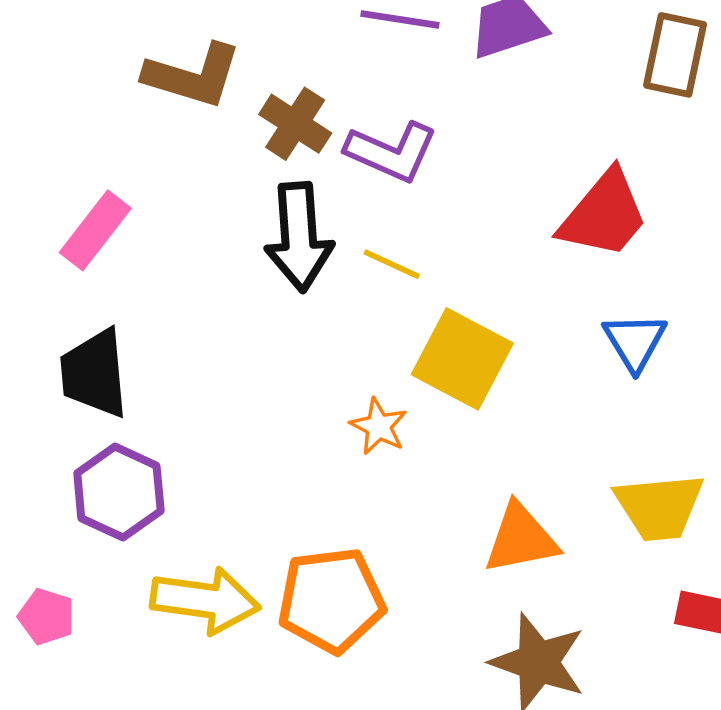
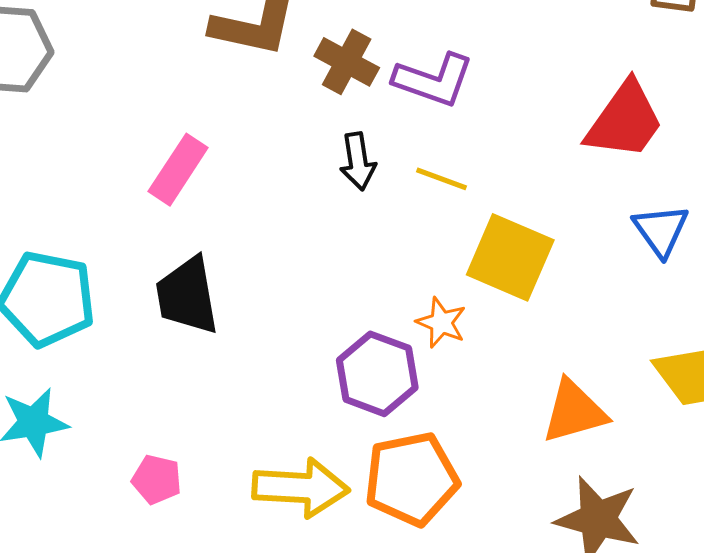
black arrow: (299, 237) -> (358, 161), size x0.6
purple hexagon: (119, 492) -> (377, 374), moved
pink pentagon: (46, 617) -> (157, 479), moved

